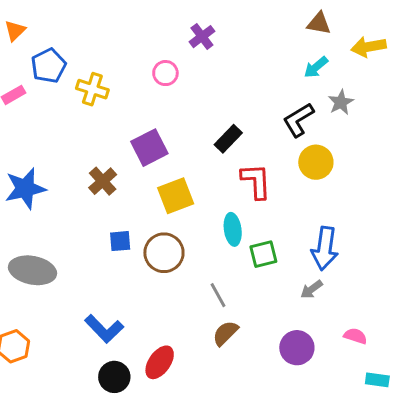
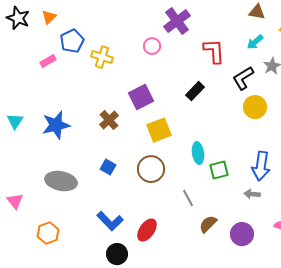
purple cross: (202, 37) -> (177, 21), size x1.5
red L-shape: (256, 181) -> (214, 51), moved
blue square: (120, 241) -> (108, 167), moved, turned 35
gray arrow: (312, 289) -> (252, 194), turned 42
brown semicircle: (225, 333) -> (208, 224), moved
red ellipse: (160, 362) -> (147, 230), moved

